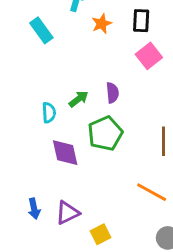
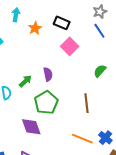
black rectangle: (141, 21) -> (62, 23), turned -63
purple diamond: (65, 153) -> (31, 127), moved

